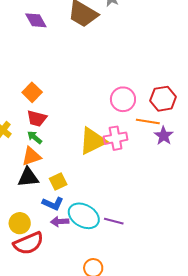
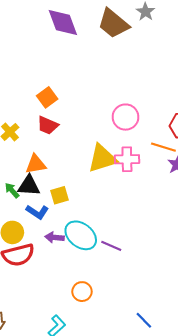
purple diamond: (36, 20) -> (63, 23), size x1.4
pink circle: (123, 99) -> (125, 117), moved
green arrow: (35, 137) -> (12, 190), moved
blue L-shape: (53, 204) -> (37, 212), moved

